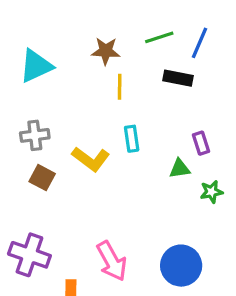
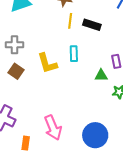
black rectangle: (178, 78) -> (92, 25), moved
yellow L-shape: (91, 159) -> (47, 63), turned 30

